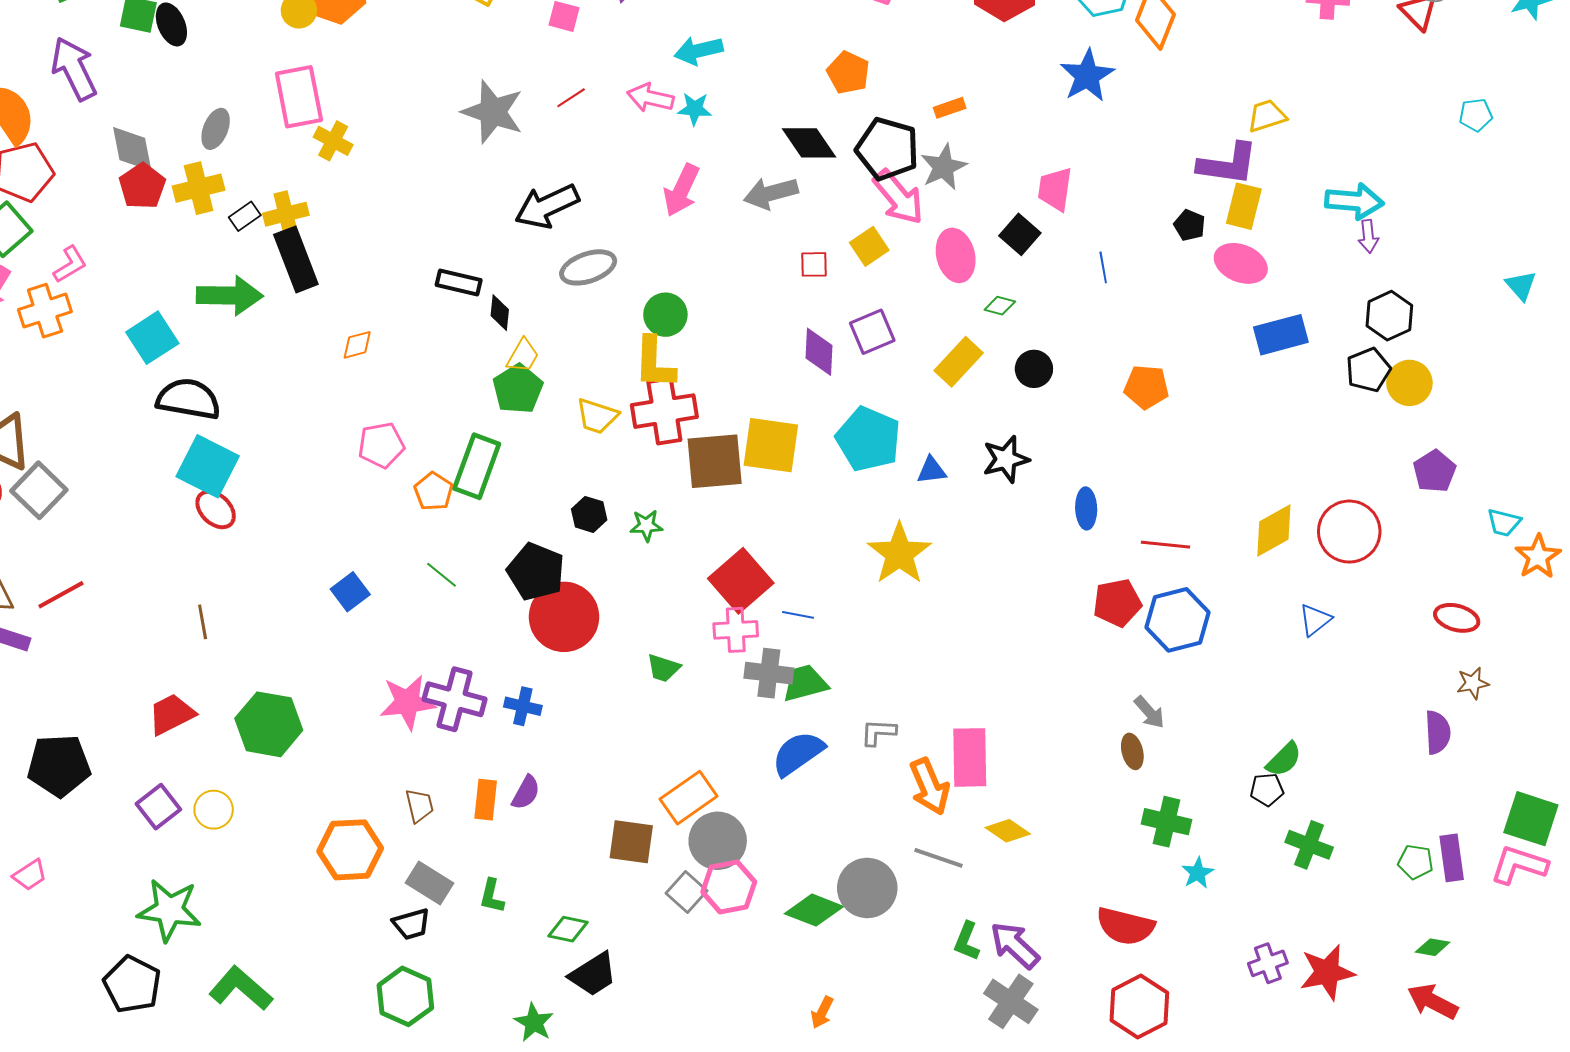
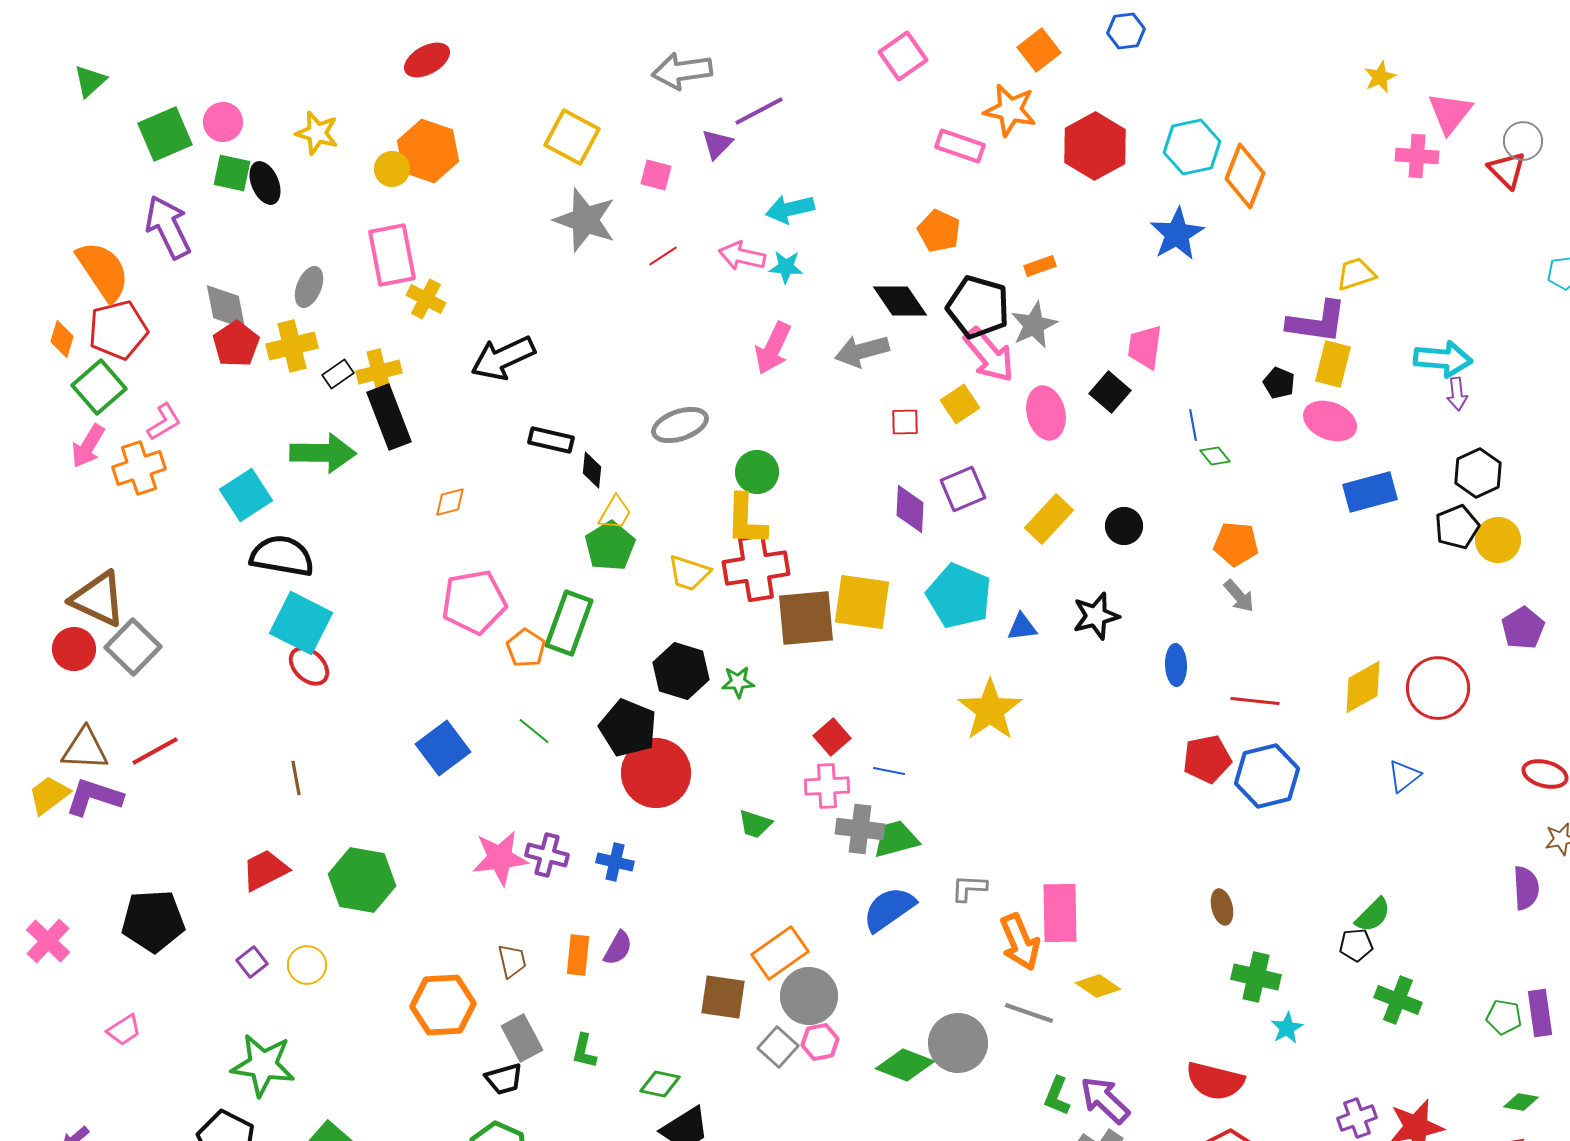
gray star: (493, 112) -> (585, 220), moved
black arrow: (547, 206) -> (503, 358), moved
green diamond: (1000, 306) -> (1215, 456), moved, turned 36
pink pentagon: (381, 445) -> (474, 602), size x1.4
black hexagon: (589, 514) -> (681, 671), size x1.6
red square: (741, 581) -> (832, 737), size x0.6
blue square: (350, 592) -> (443, 748), size x1.4
purple cross: (455, 699) -> (547, 855), size x0.7
gray arrow: (1149, 712) -> (1239, 596), moved
purple square: (158, 807) -> (252, 962), size x0.7
gray rectangle: (429, 883) -> (522, 1038), turned 30
pink hexagon: (729, 887) -> (820, 1042), size x0.7

